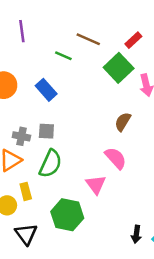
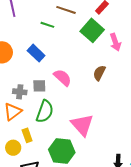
pink semicircle: (116, 158) -> (63, 78), moved
pink triangle: (96, 185) -> (82, 125), size x1.4

